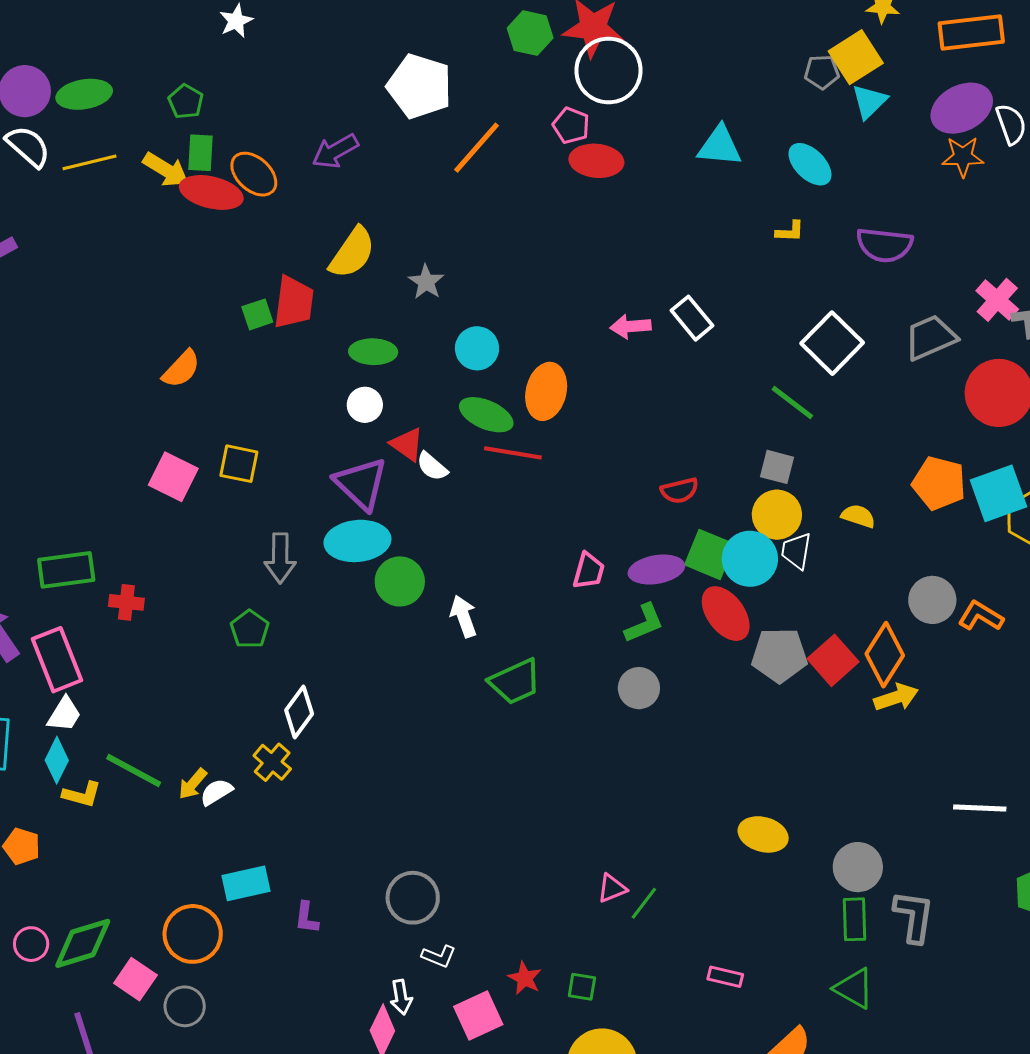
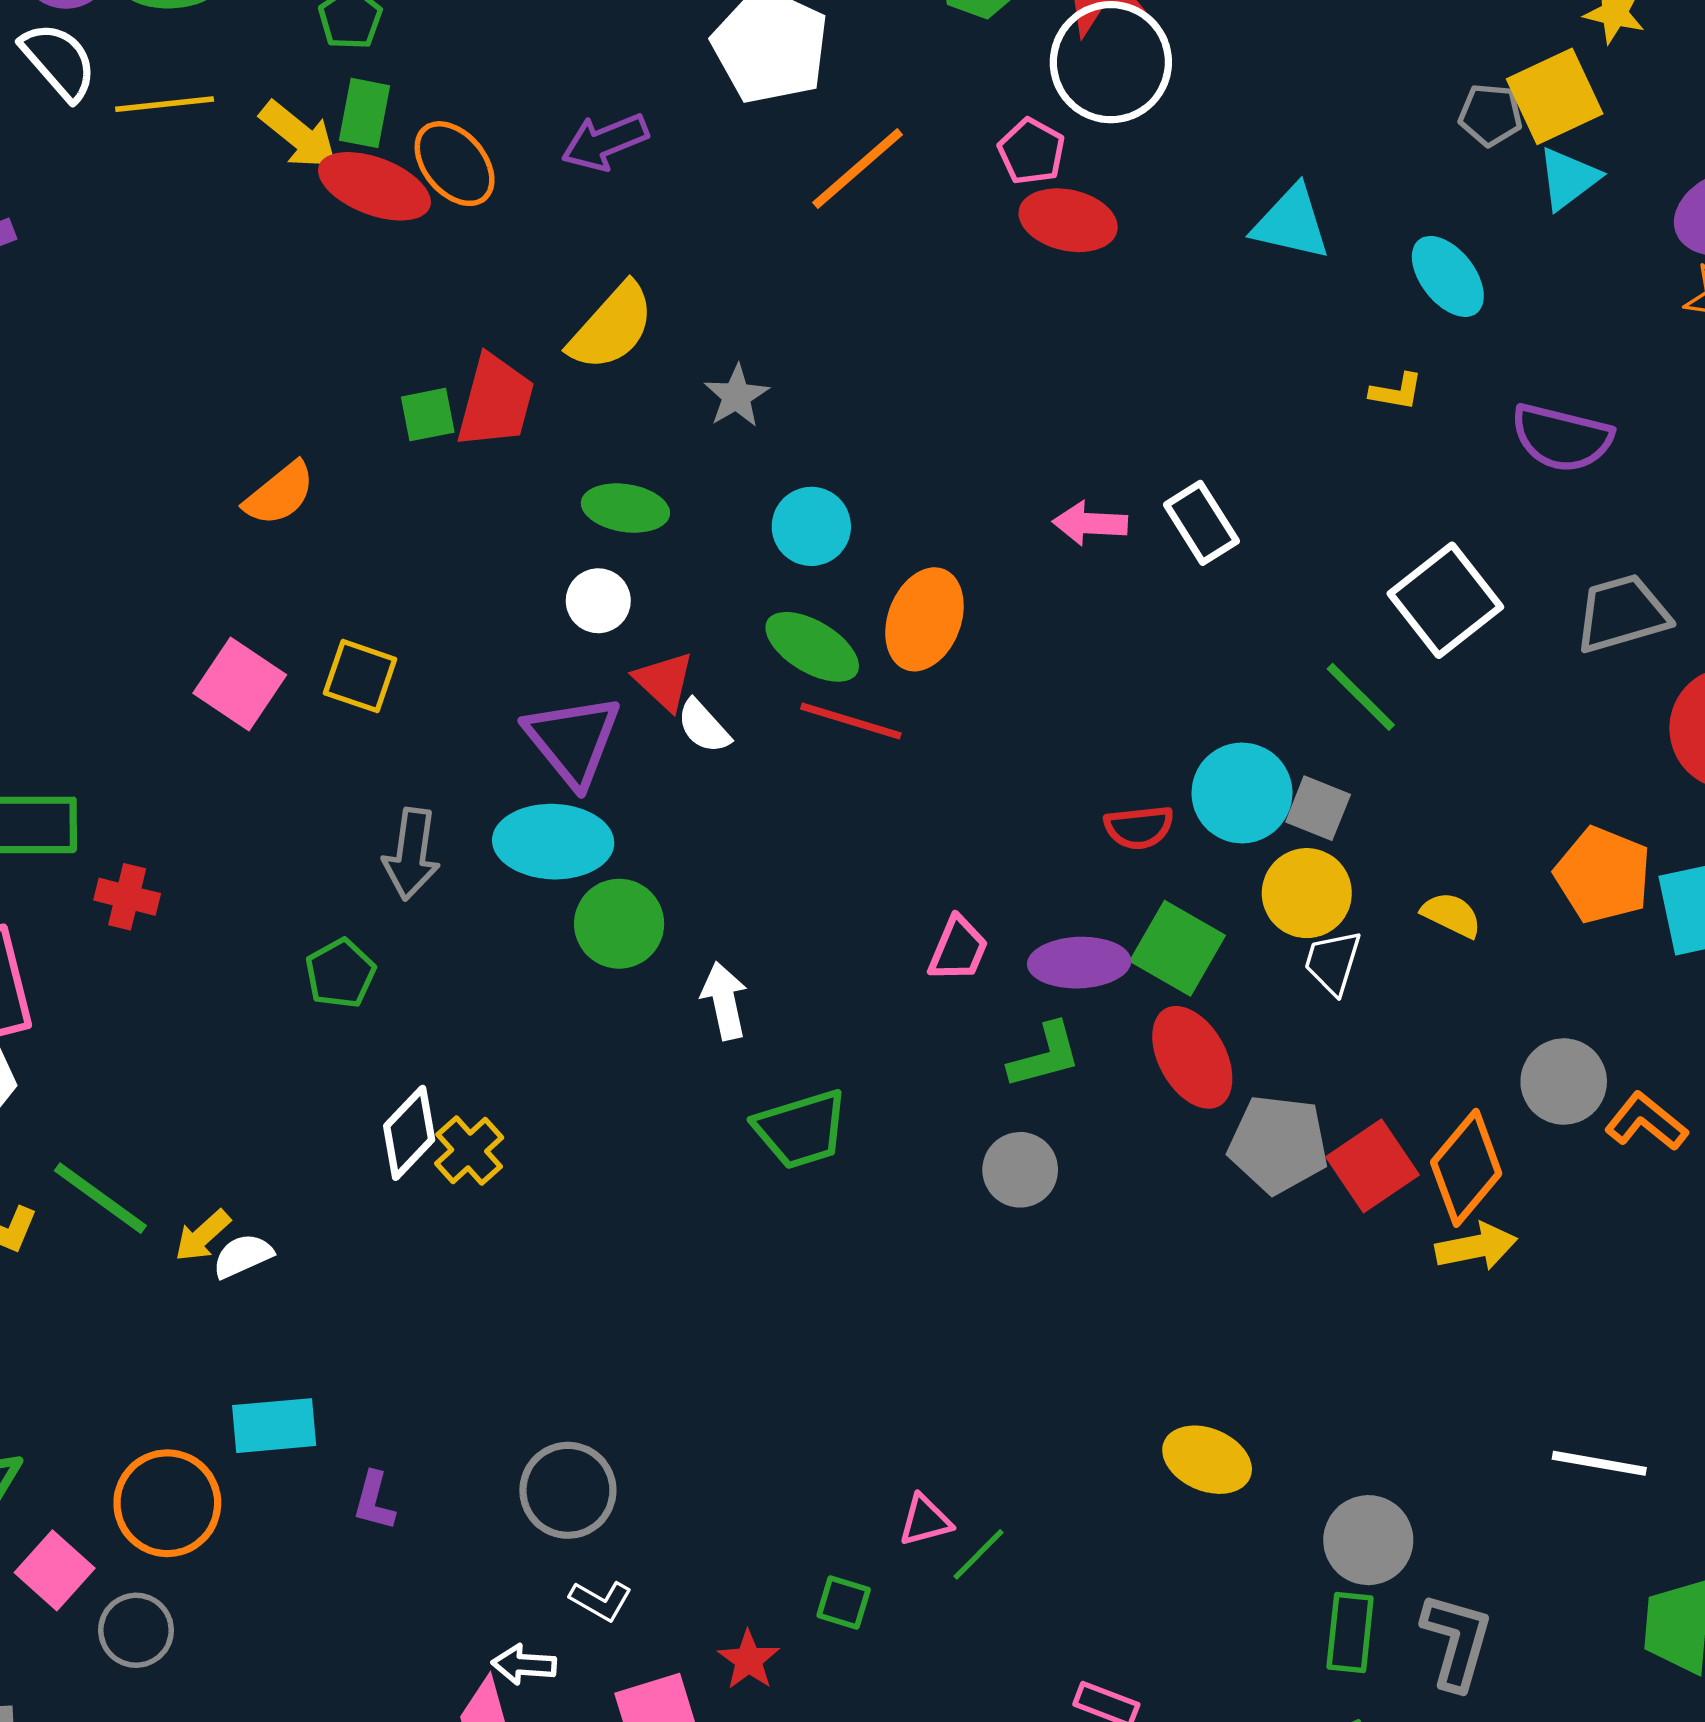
cyan circle: (750, 559) -> (1242, 793), moved
yellow cross: (272, 762) -> (469, 1150), moved
green square: (582, 987) -> (844, 1603), moved
white arrow: (401, 997) -> (524, 1665), turned 96

